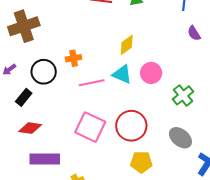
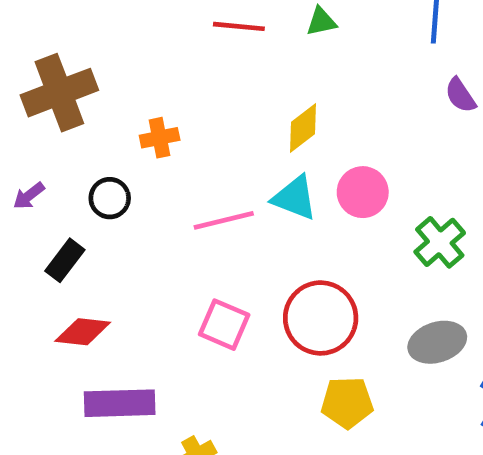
orange cross: (74, 58) -> (160, 138), moved
black circle: (44, 72) -> (110, 198), size x0.7
pink square: (90, 127) -> (224, 325), size x0.7
gray ellipse: (180, 138) -> (437, 342), turned -55

